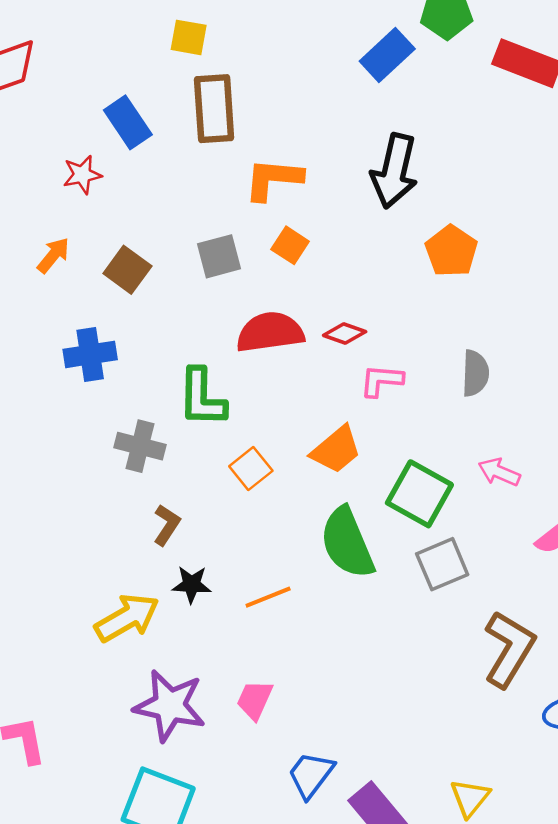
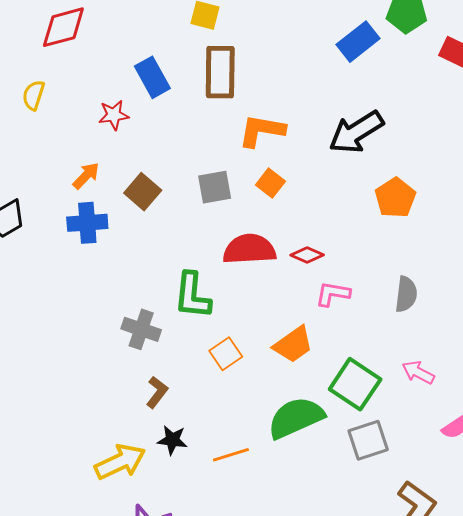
black arrow: (394, 171) -> (356, 132), turned 40
blue cross: (90, 354) -> (87, 223), moved
green semicircle: (347, 543) -> (296, 418), turned 84

